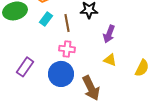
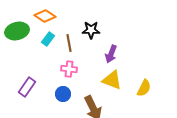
yellow triangle: (110, 60) -> (112, 80), size x1.5
blue circle: (61, 74) -> (63, 94), size x0.6

